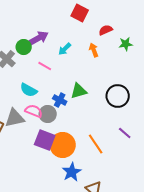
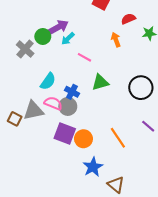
cyan arrow: (65, 49) -> (68, 39), moved
pink line: (45, 66) -> (85, 57), moved
cyan semicircle: (29, 90) -> (48, 81), turned -84
blue cross: (60, 100) -> (72, 92), moved
orange circle: (63, 145) -> (83, 139), size x0.7

